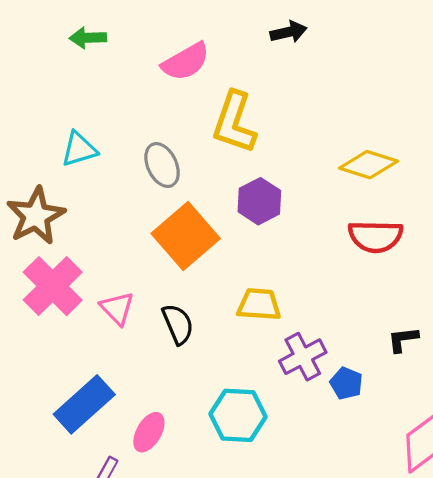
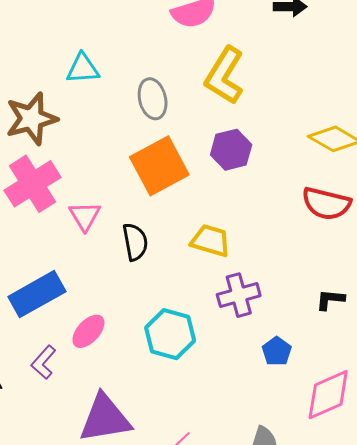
blue pentagon: (346, 383) -> (277, 351), moved

